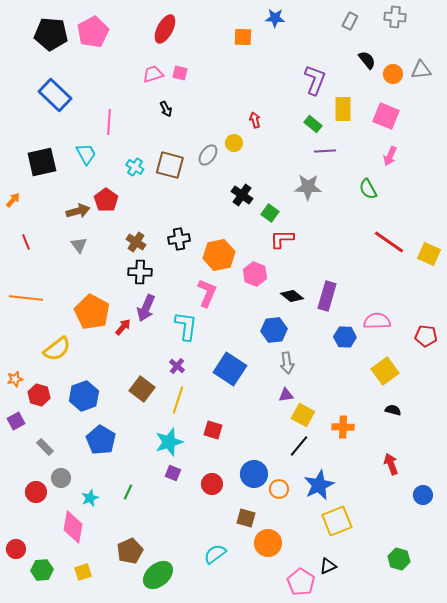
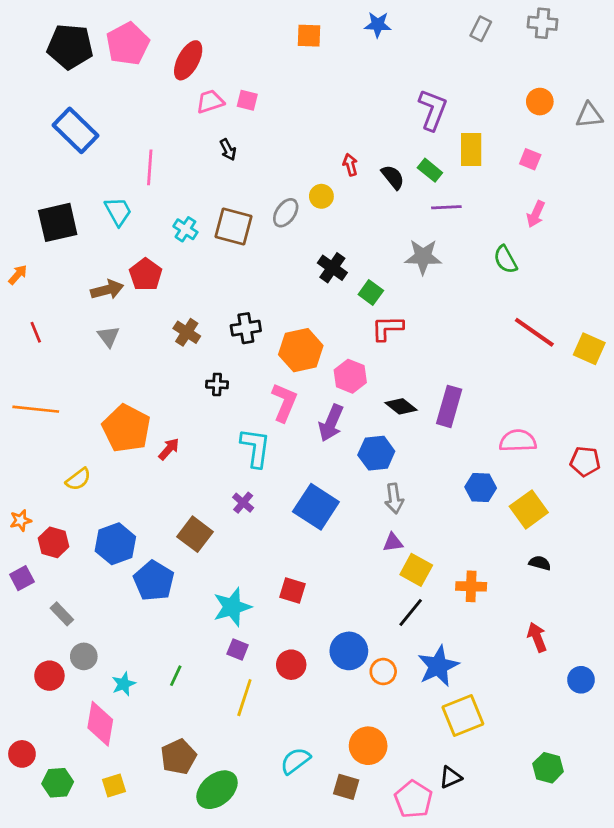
red ellipse: (165, 29) -> (188, 60), moved
orange square: (243, 37) -> (309, 36), moved
black semicircle: (367, 60) -> (393, 177), moved
gray triangle: (421, 70) -> (589, 115), moved
pink square: (386, 116) -> (530, 159), size x0.6
black cross: (140, 272) -> (217, 384), moved, size x0.7
purple arrow: (146, 308) -> (331, 423), moved
blue hexagon: (345, 337) -> (481, 487), moved
yellow semicircle: (57, 349) -> (78, 479), size x0.7
yellow line: (178, 400) -> (244, 698), moved
blue pentagon: (101, 440) -> (154, 581), moved
brown square: (246, 518) -> (346, 787), moved

